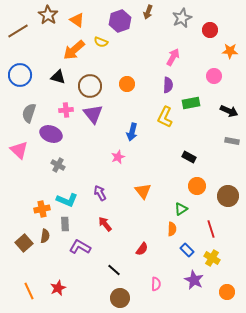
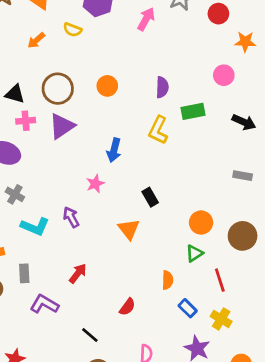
orange arrow: (74, 50) -> (36, 40), size x0.6
pink arrow: (173, 57) -> (146, 19), moved
black triangle: (58, 77) -> (15, 94), moved
purple triangle: (93, 114) -> (62, 126), turned 35
gray rectangle: (232, 141) -> (243, 176), moved
black rectangle: (189, 157) -> (150, 197), moved, turned 32
purple arrow: (100, 193) -> (71, 217), moved
cyan L-shape: (67, 200) -> (35, 227), moved
green triangle: (181, 209) -> (194, 253), moved
red arrow: (105, 224) -> (78, 273), turned 77

